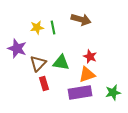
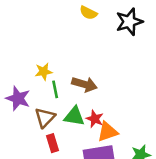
brown arrow: (81, 19) -> (84, 84), moved
green line: (53, 27) -> (55, 89), moved
red star: (90, 56) -> (95, 119), moved

